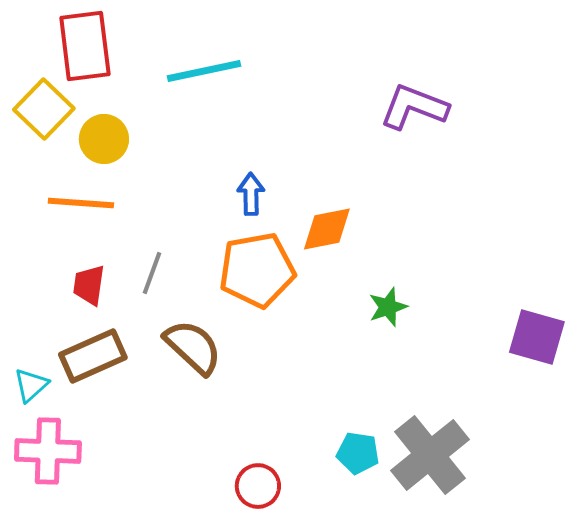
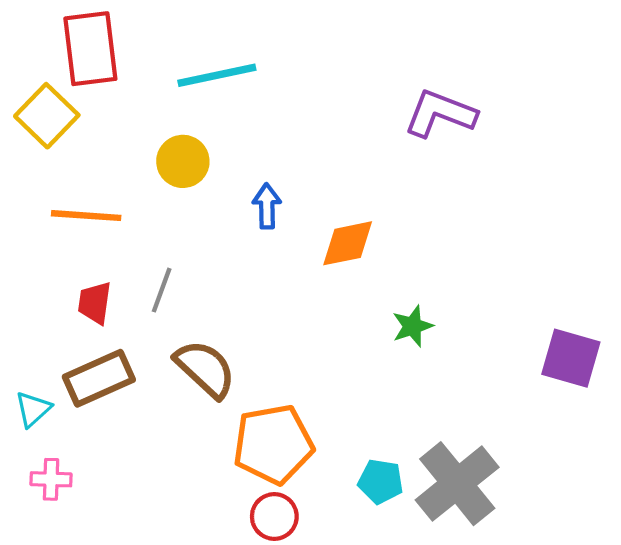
yellow circle: (104, 139) -> (183, 161), moved
orange pentagon: (257, 270) -> (273, 444), moved
pink cross: (48, 451) -> (51, 479), size x0.6

